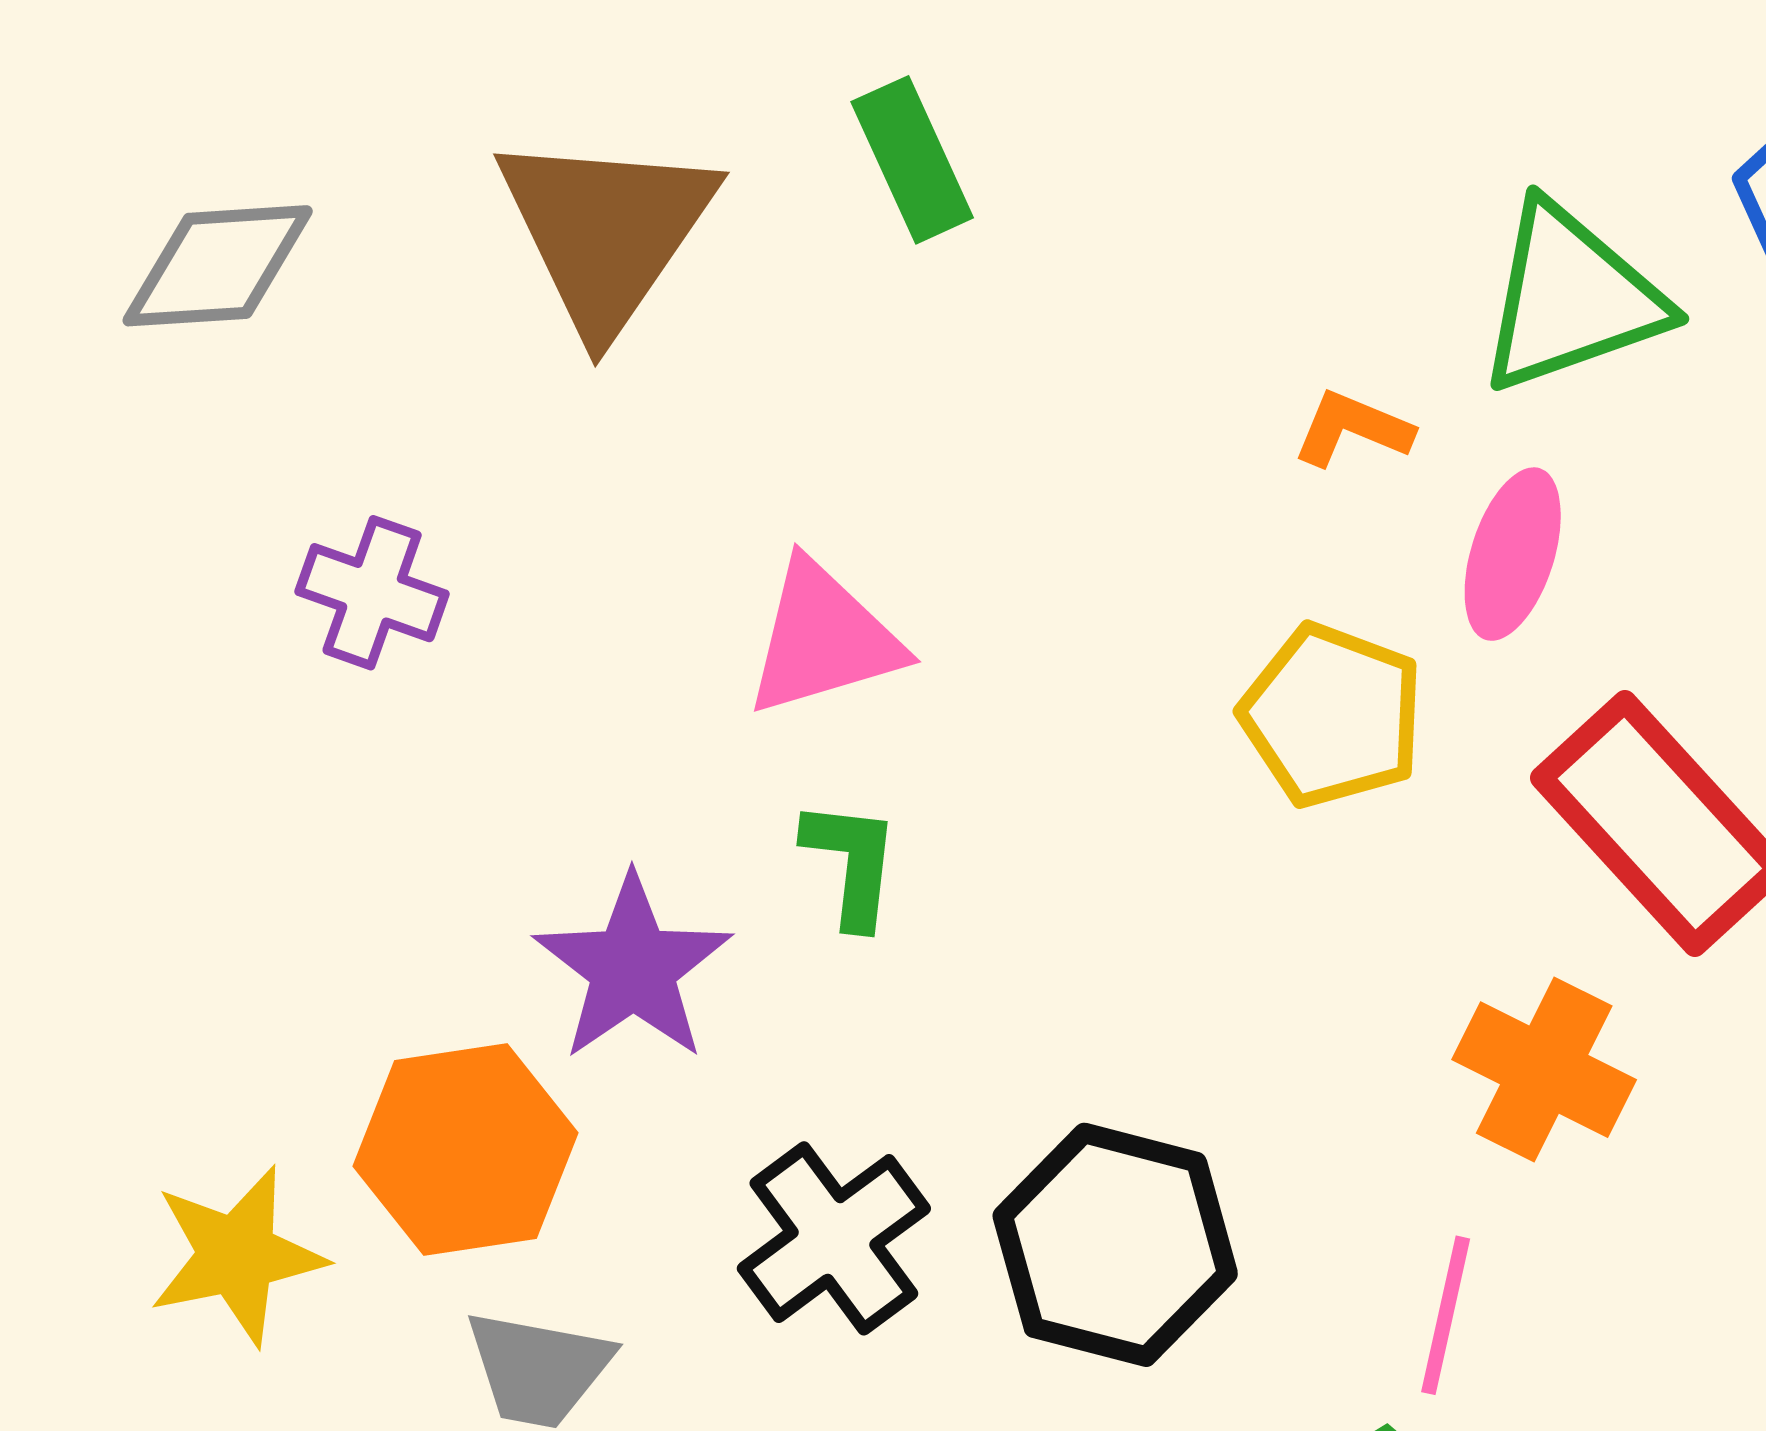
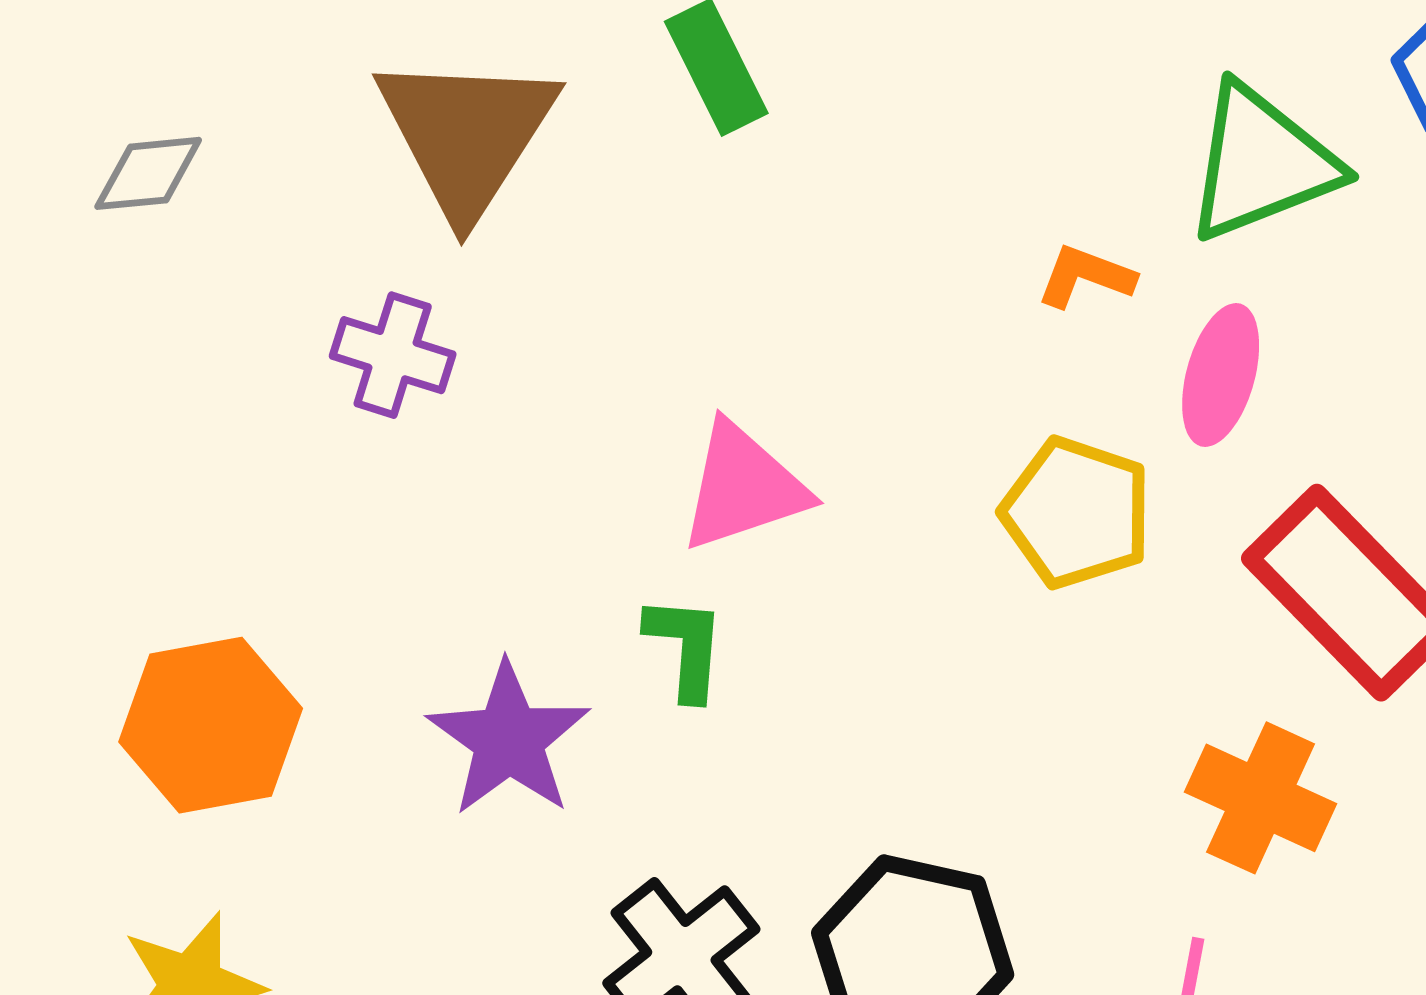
gray diamond: (218, 266) -> (148, 173), size x0.7
purple cross: (372, 593) -> (393, 355), moved
pink triangle: (823, 639) -> (743, 487), moved
orange hexagon: (465, 1150) -> (211, 725), moved

